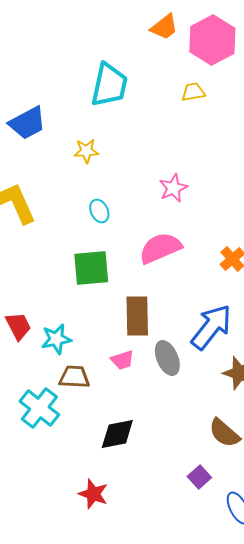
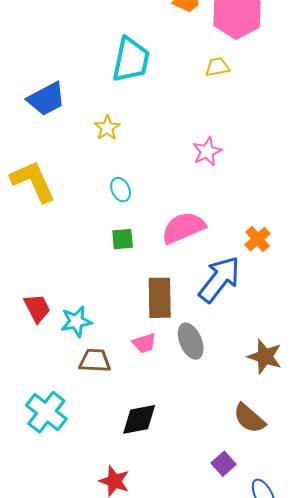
yellow star: (86, 151) -> (107, 128), turned -30
pink star: (173, 188) -> (207, 151), moved
green square: (91, 268) -> (123, 239), moved, size x0.6
blue arrow: (211, 327) -> (219, 279), moved
cyan cross: (39, 408) -> (46, 412), moved

